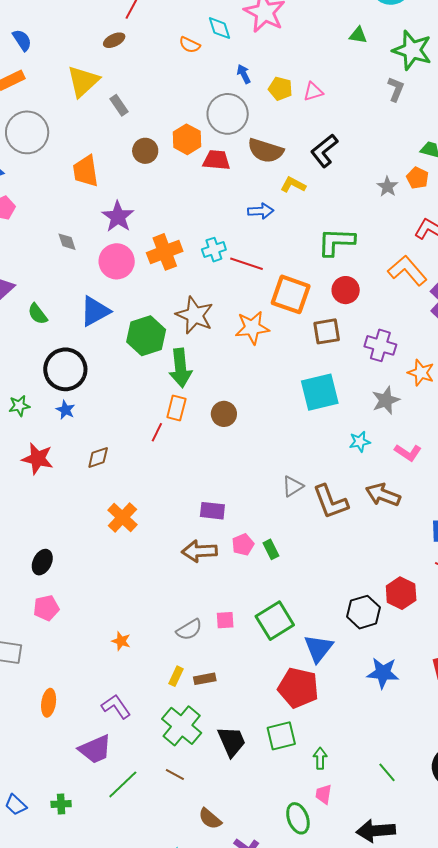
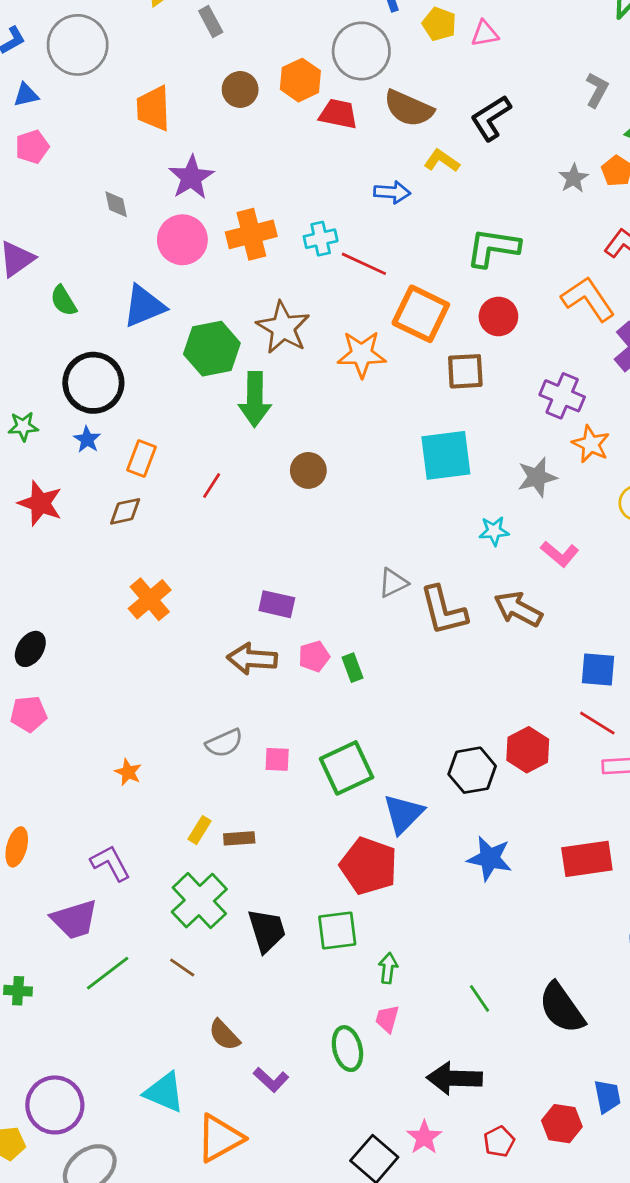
gray L-shape: (396, 89) -> (597, 90), moved
purple cross: (380, 345) -> (562, 396), moved
orange rectangle: (176, 408) -> (141, 459), moved
gray semicircle: (189, 630) -> (224, 743), moved

